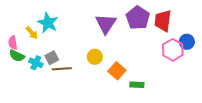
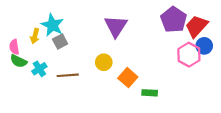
purple pentagon: (138, 18) -> (174, 20), moved
red trapezoid: (163, 21) -> (197, 26), moved, turned 35
yellow arrow: (32, 33) -> (35, 36), turned 56
gray square: (52, 58) -> (60, 41), moved
cyan cross: (36, 63) -> (39, 69), turned 32

